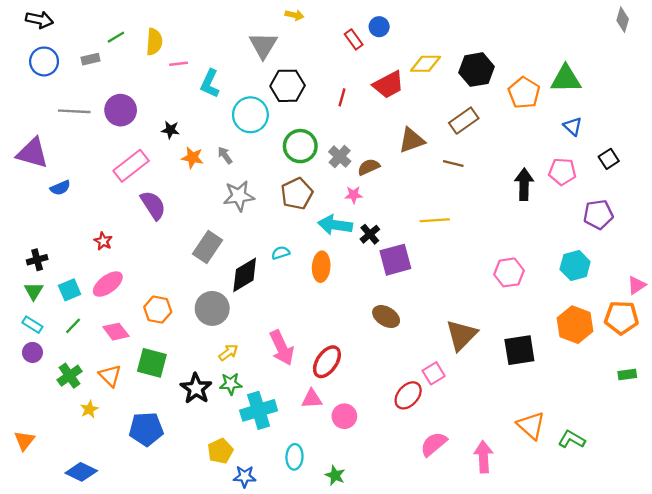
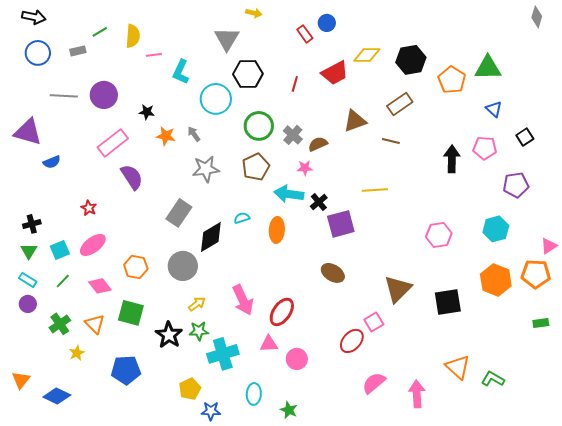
blue diamond: (81, 472) -> (57, 396), moved

